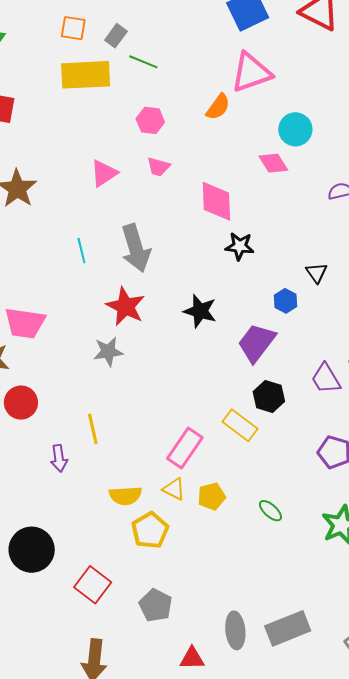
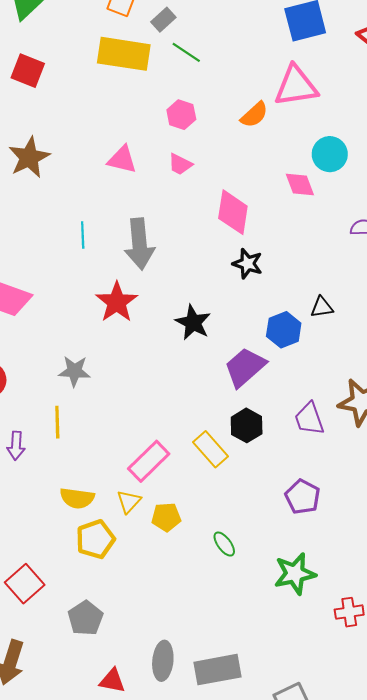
pink triangle: (104, 173) -> (122, 160), turned 36
black triangle: (317, 273) -> (322, 307), turned 45
blue hexagon: (286, 301) -> (284, 330), size x1.4
gray star: (108, 352) -> (74, 371), moved
yellow triangle: (174, 489) -> (129, 502), turned 35

